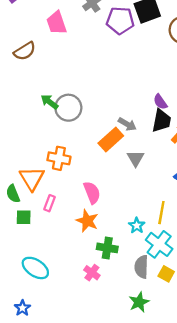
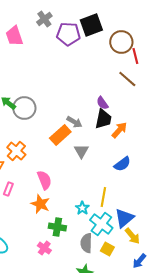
orange cross: (59, 158) -> (16, 151), turned 30

